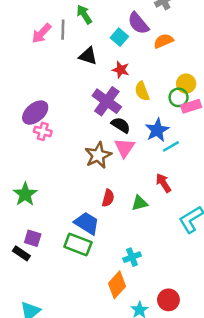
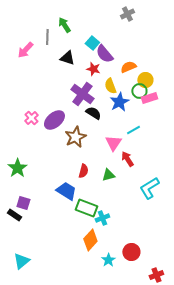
purple semicircle: (138, 23) -> (104, 54), moved
pink arrow: (41, 33) -> (25, 50), moved
orange semicircle: (163, 41) -> (128, 67), moved
purple ellipse: (35, 113) -> (54, 120), moved
blue star: (157, 130) -> (119, 102), moved
pink cross: (43, 131) -> (31, 118), turned 32
pink triangle: (124, 148) -> (113, 143), moved
green rectangle: (78, 245) -> (86, 208), moved

